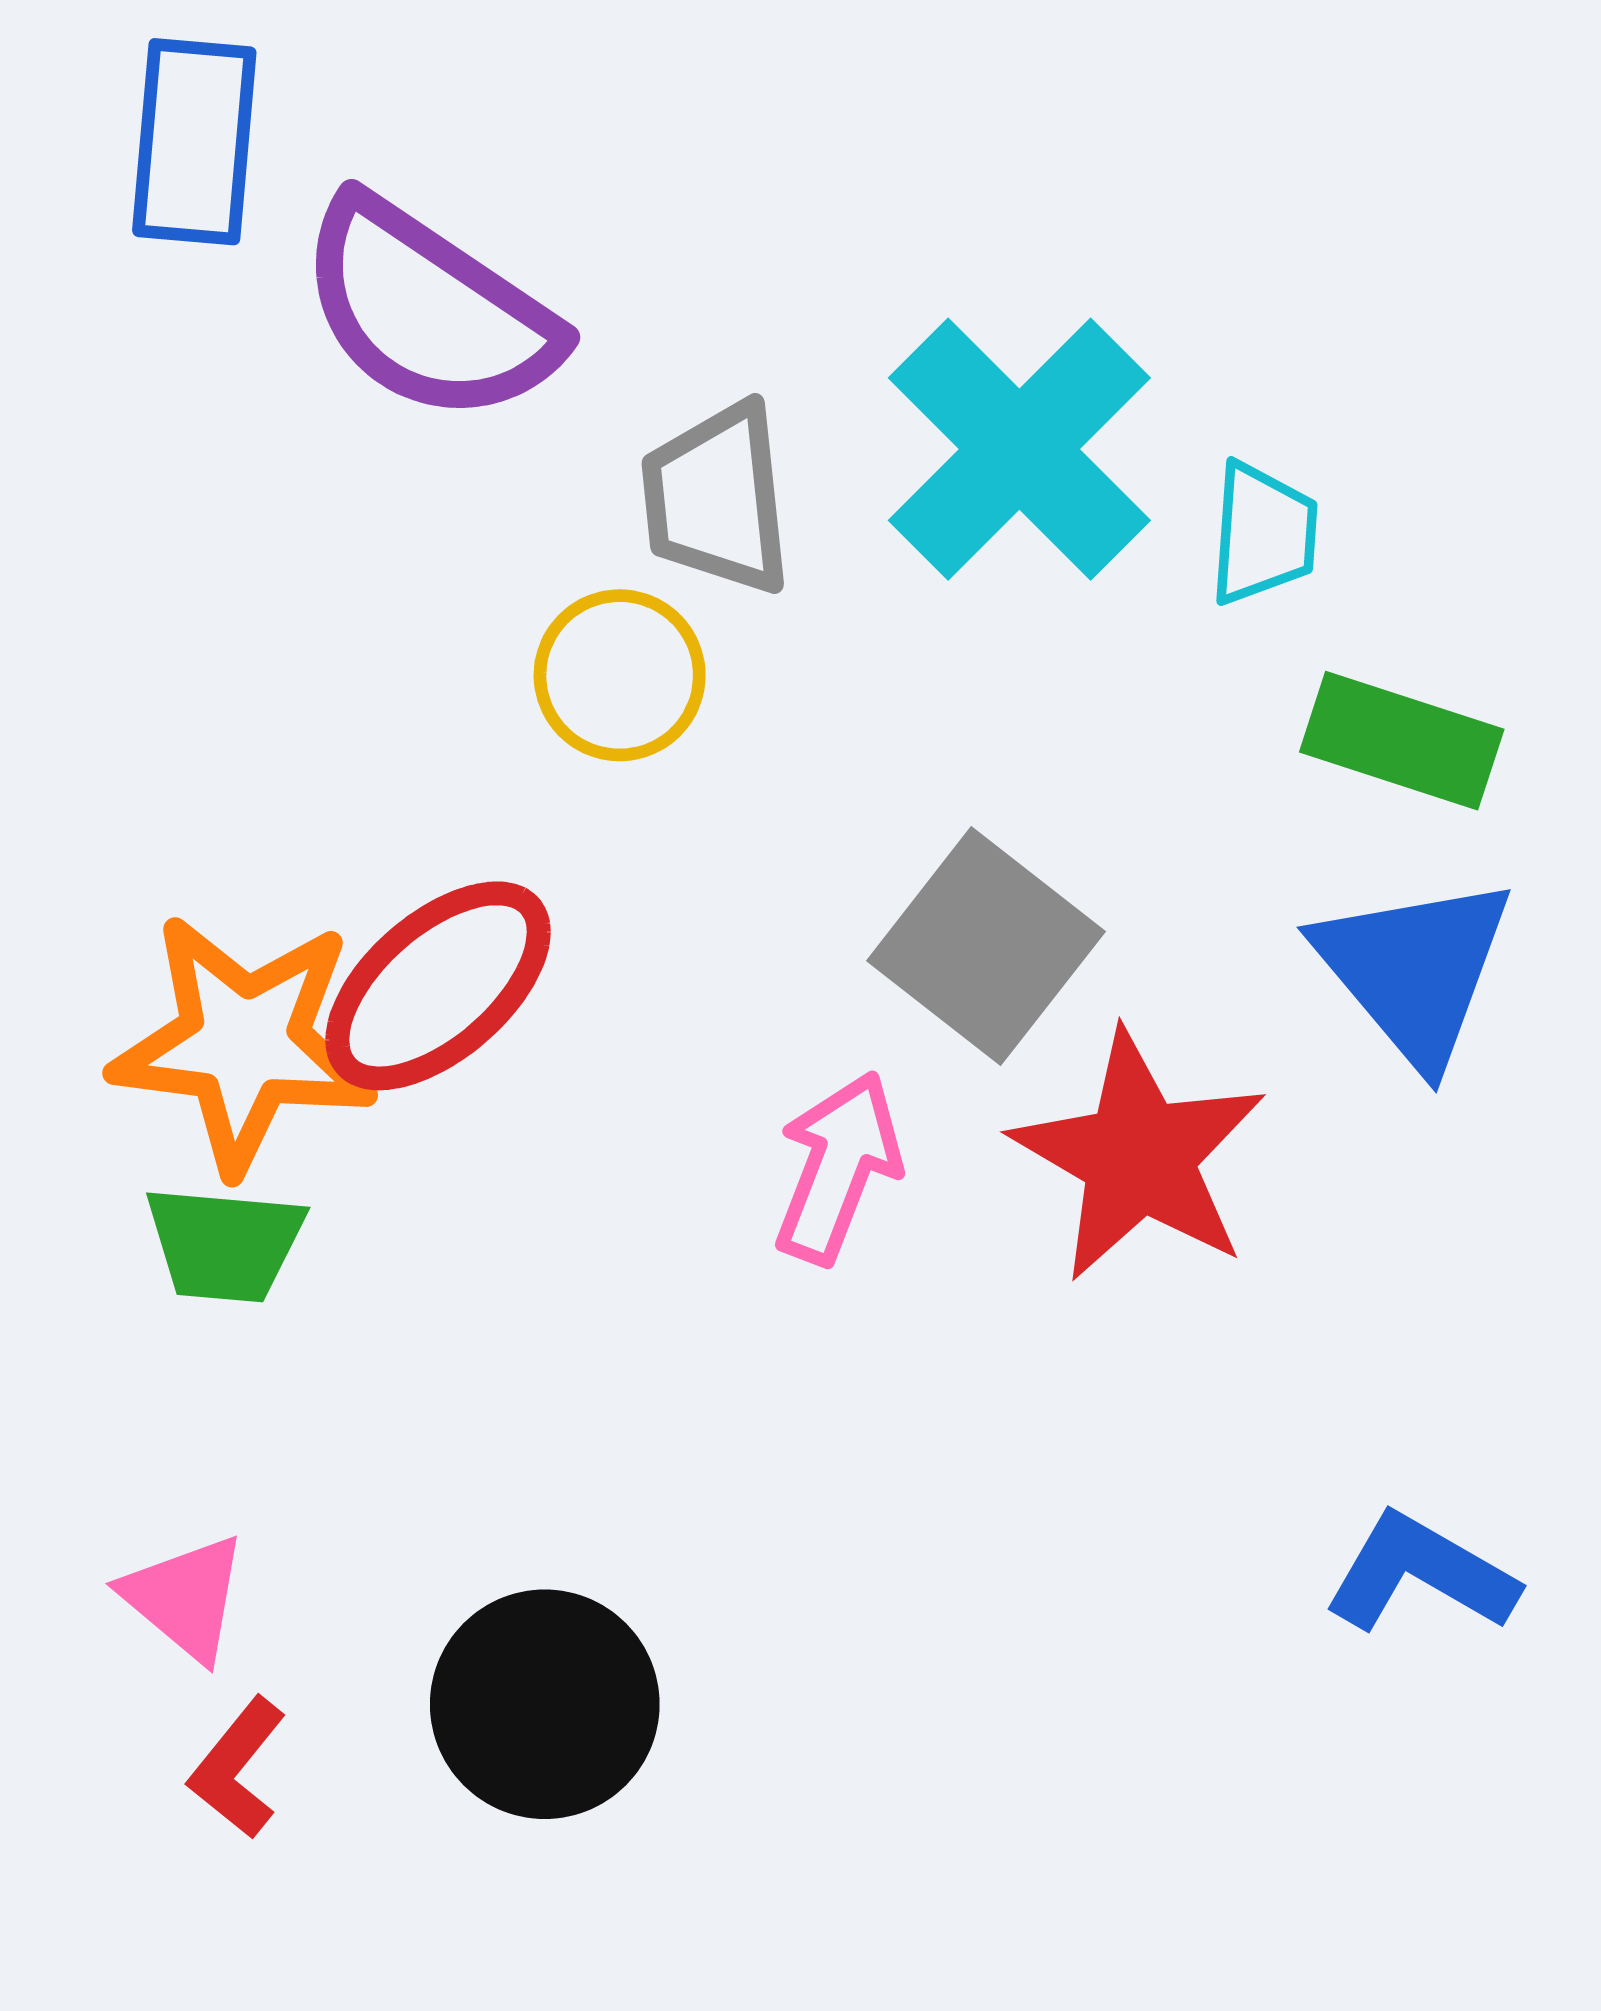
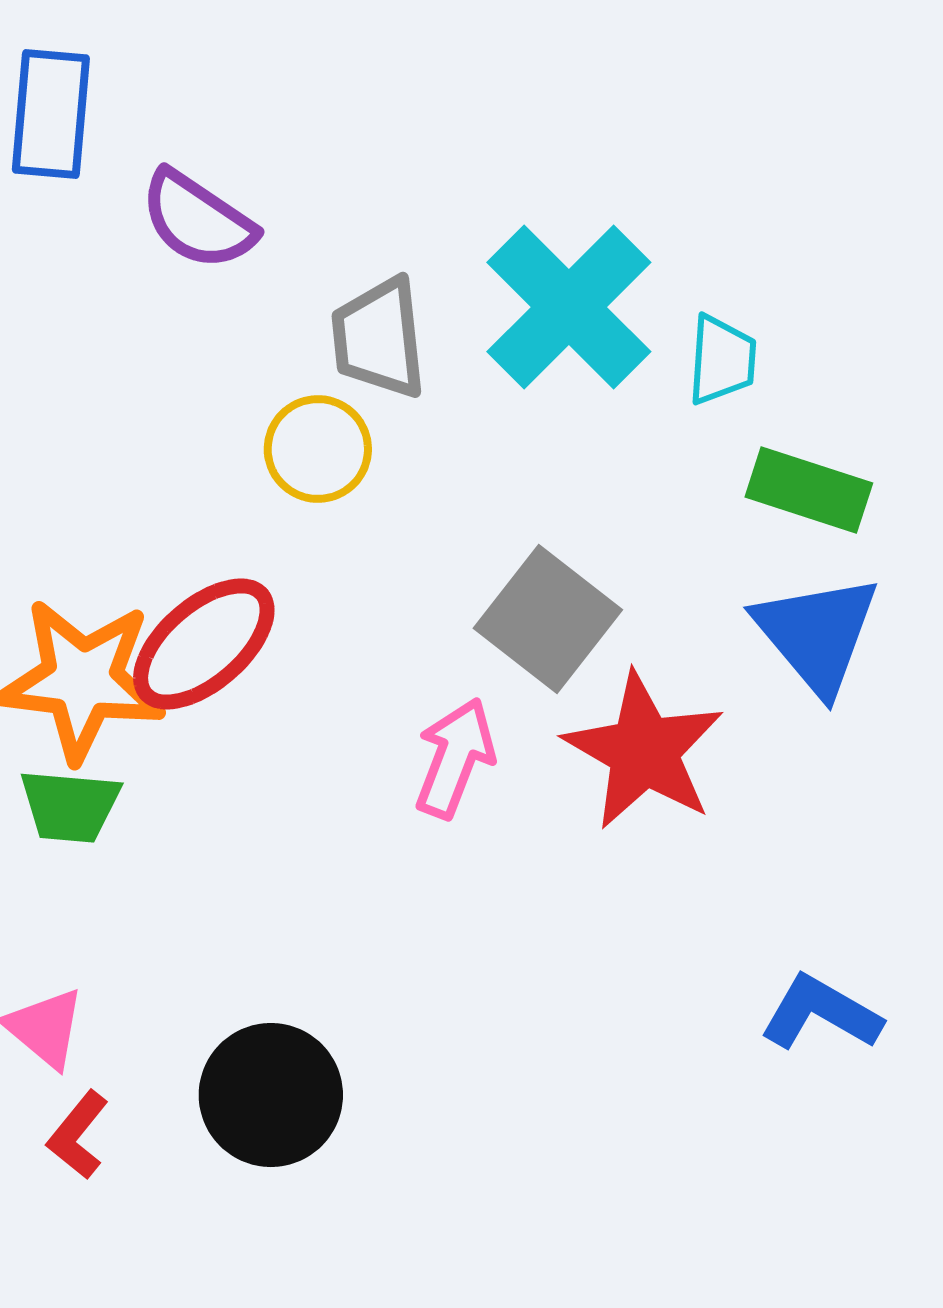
purple semicircle: (428, 311) -> (198, 220), size x0.7

